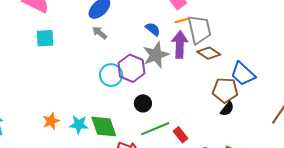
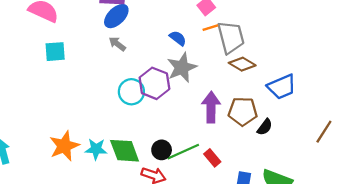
purple arrow: (180, 45) -> (211, 107), moved
blue trapezoid: (243, 74) -> (282, 87), turned -64
brown pentagon: (225, 90) -> (243, 111), moved
black circle: (143, 103) -> (162, 150), moved
orange star: (51, 121) -> (64, 146), size x1.5

